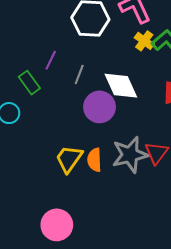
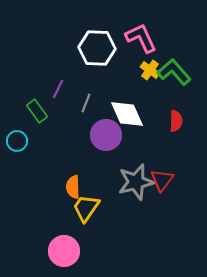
yellow trapezoid: (69, 159) -> (86, 208), moved
orange semicircle: (94, 160) -> (73, 187), moved

